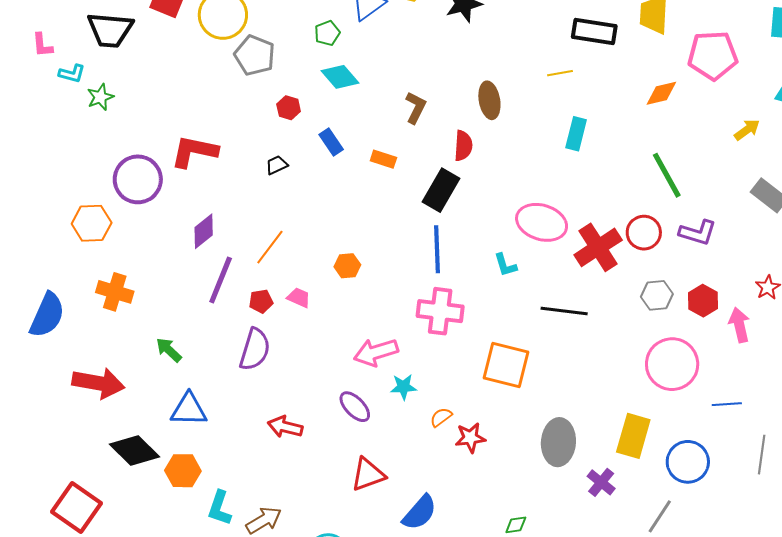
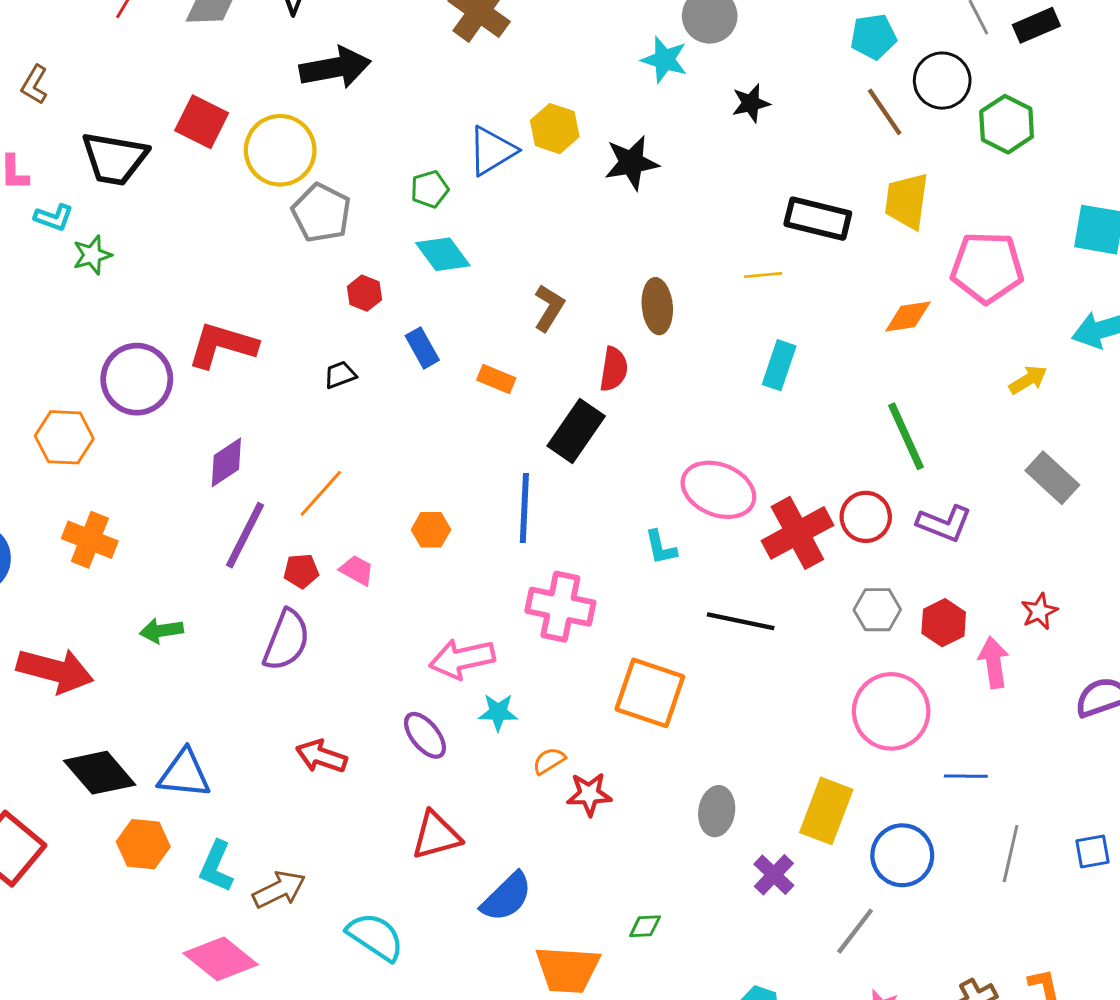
blue line: (437, 249) -> (524, 508), moved
green arrow: (169, 350) -> (161, 631), turned -56
blue triangle: (189, 410) -> (184, 774), moved
gray ellipse: (558, 442) -> (717, 811), size x0.7
orange hexagon: (183, 471) -> (143, 844), moved

